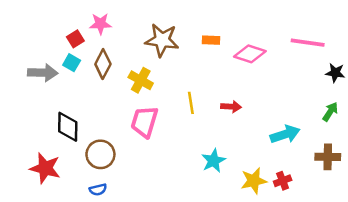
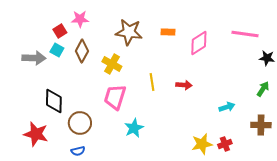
pink diamond: (250, 54) -> (199, 43), turned -50
cyan arrow: (285, 134) -> (227, 107), size x0.7
cyan star: (213, 161) -> (134, 128), moved

